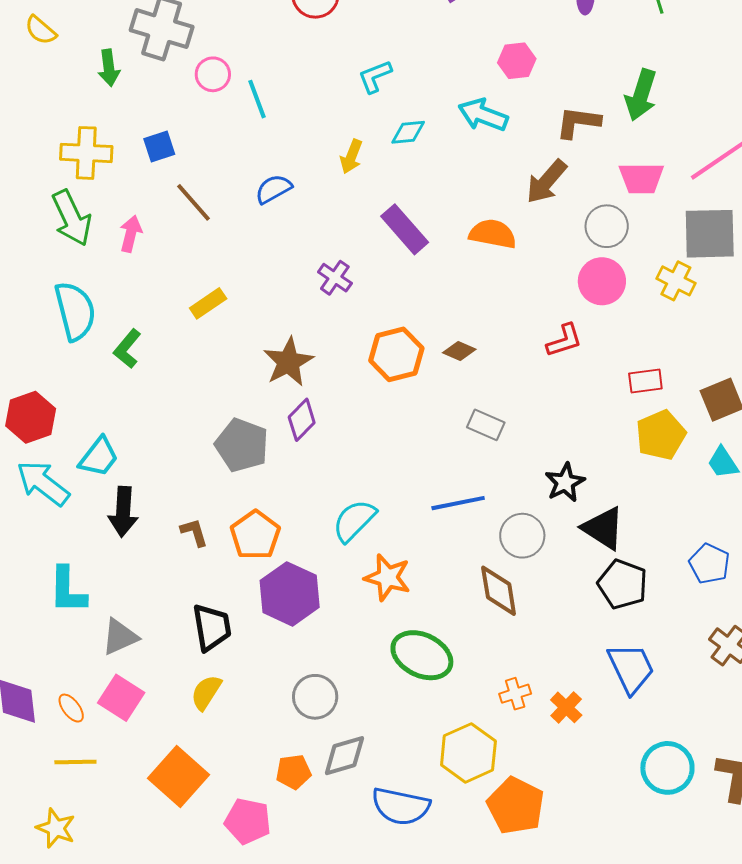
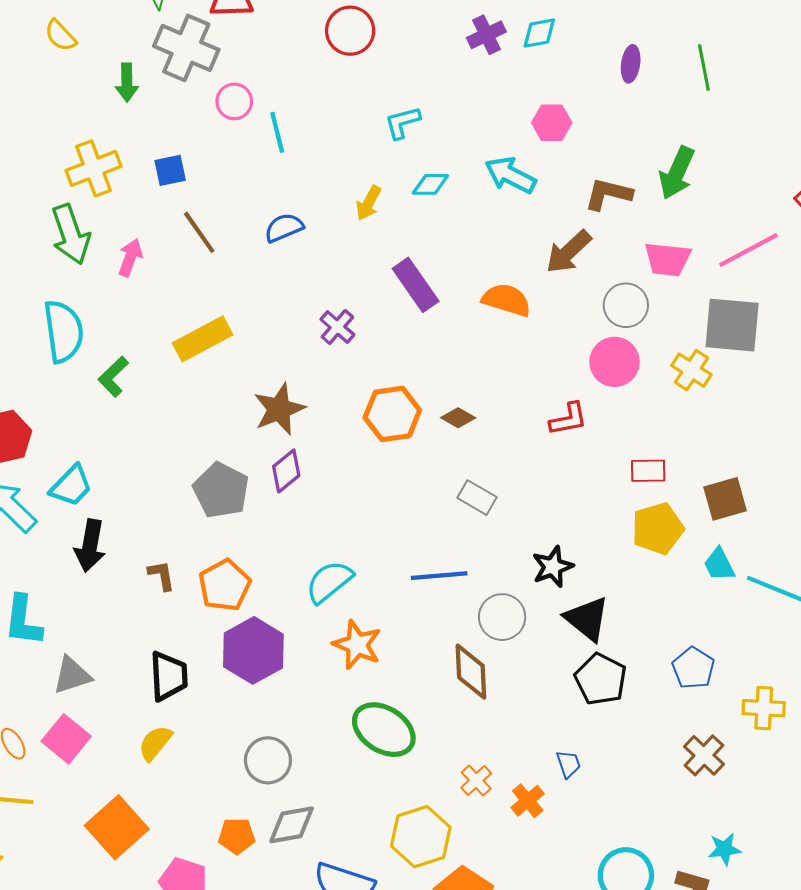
yellow cross: (86, 153) -> (93, 168), turned -30
yellow rectangle: (208, 303) -> (203, 339), size x1.5
blue trapezoid: (631, 668) -> (568, 764), moved, size x0.5
orange cross: (515, 694) -> (476, 780), turned -32

